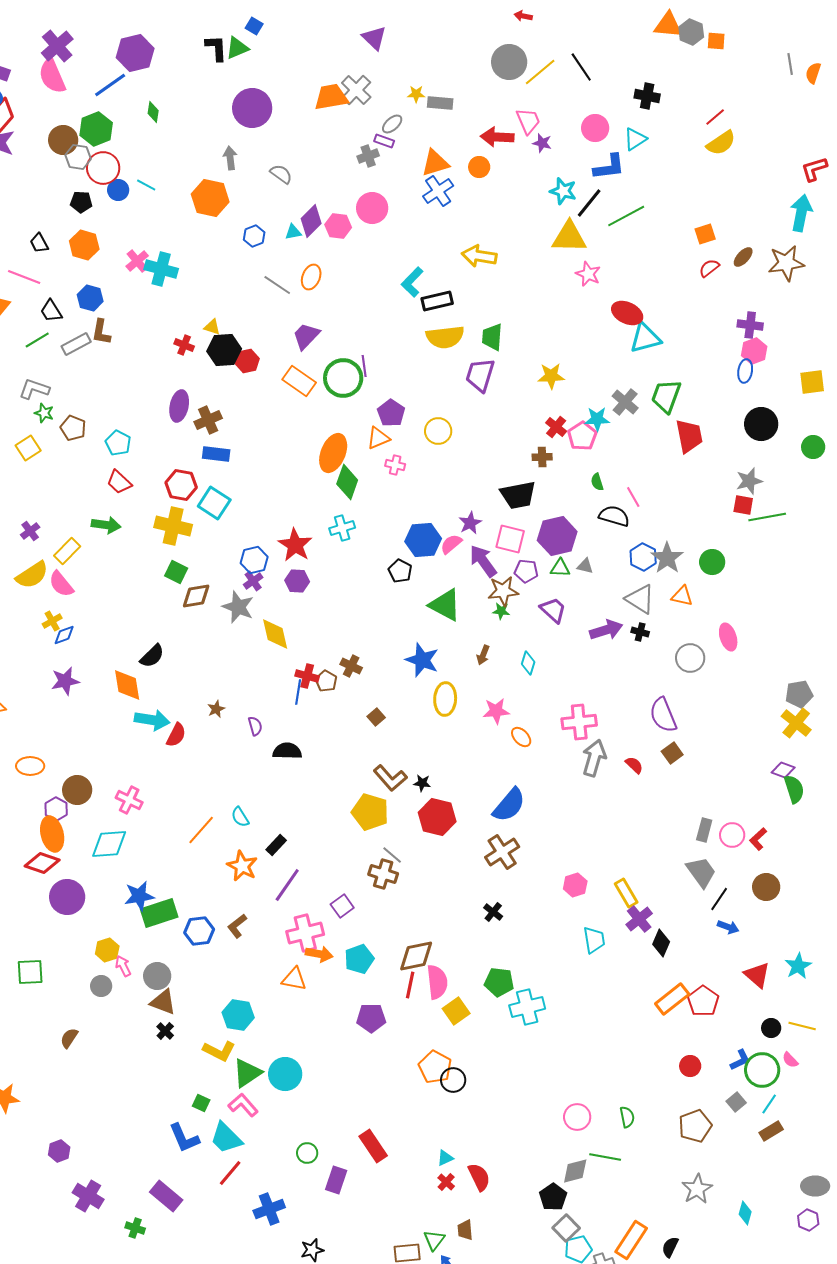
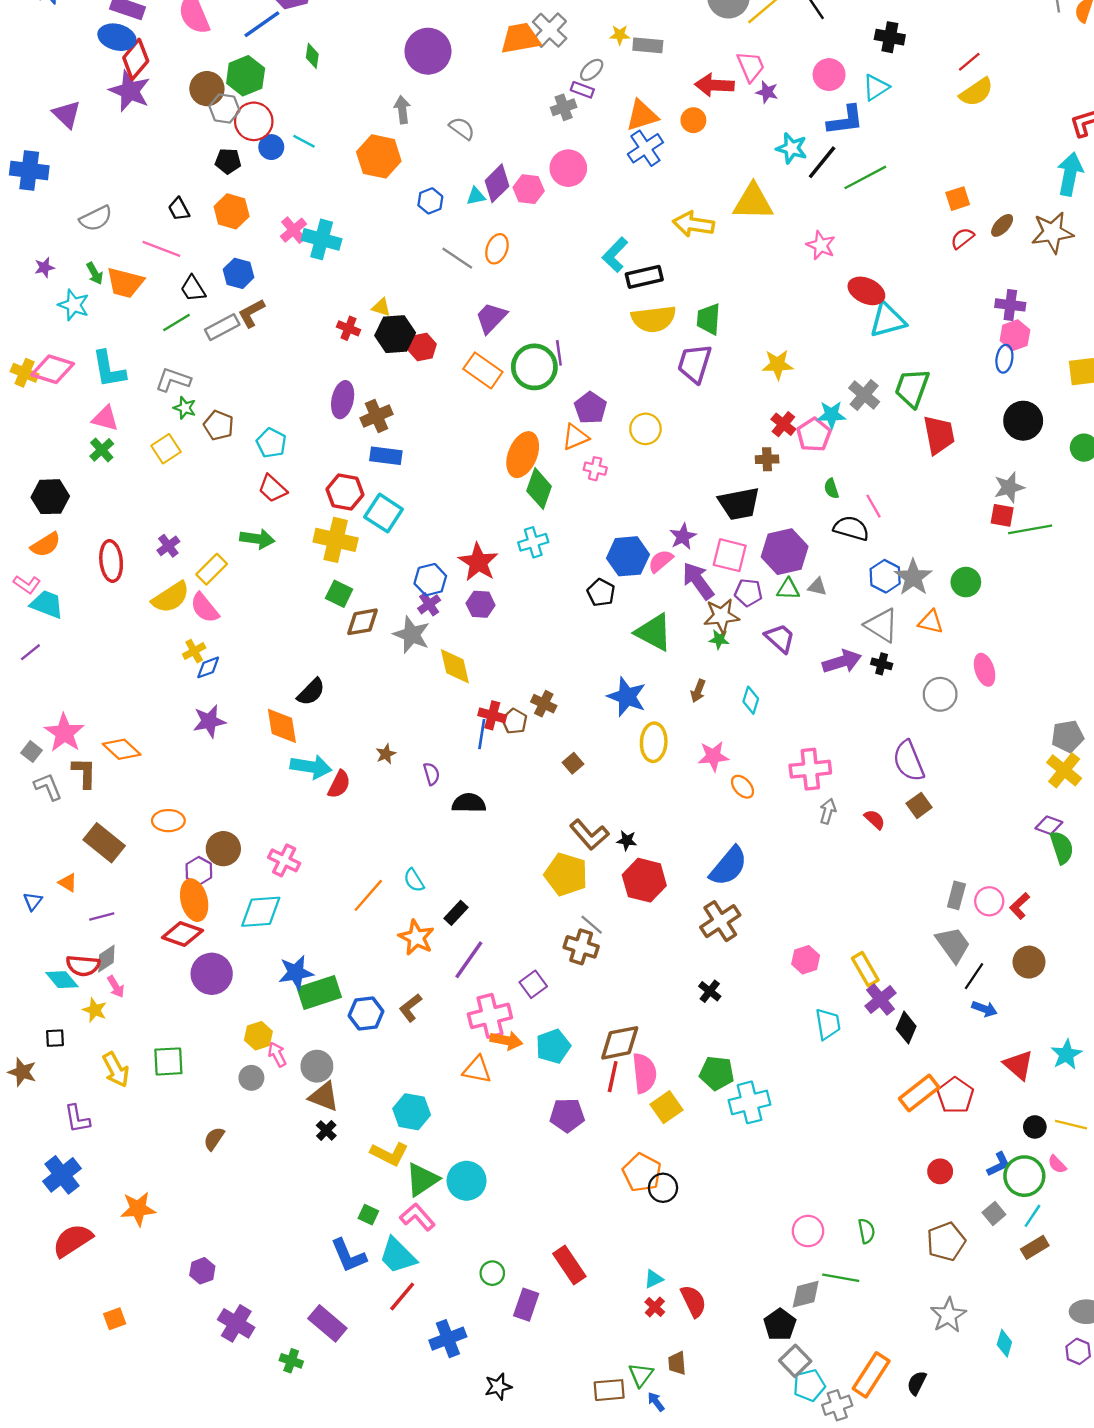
yellow triangle: (569, 237) -> (753, 202), moved
brown L-shape: (101, 332) -> (251, 313), turned 52
gray arrow: (594, 758) -> (828, 811), size x0.6

